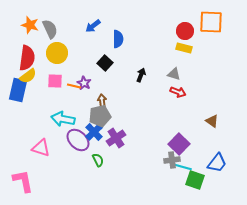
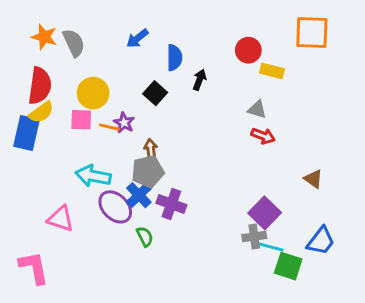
red circle: (185, 31) -> (248, 50), moved
yellow circle: (57, 53) -> (93, 93), moved
black arrow: (141, 75) -> (200, 80), moved
purple cross: (116, 138) -> (171, 204), turned -36

